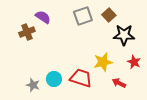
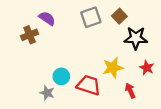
cyan circle: (54, 79) -> (61, 76), moved
red arrow: (119, 83) -> (130, 91), turned 40
gray star: (33, 85) -> (47, 93), moved

